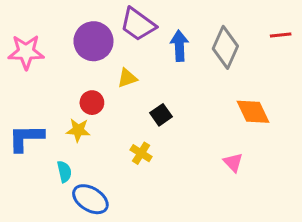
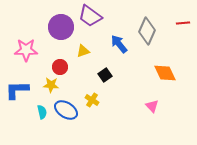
blue arrow: (179, 46) -> (119, 44), moved, turned -36
pink star: (26, 52) -> (26, 50), moved
blue ellipse: (90, 199) -> (66, 110), moved

